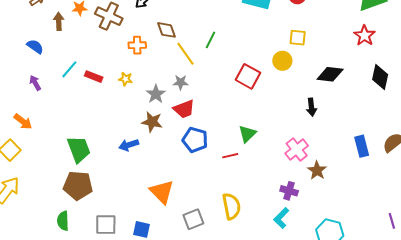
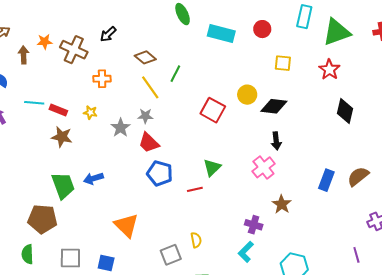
brown diamond: (166, 30) -> (145, 57), moved, turned -30
yellow square: (298, 38) -> (283, 63), moved
cyan line: (69, 69) -> (34, 103), turned 54
black diamond: (330, 74) -> (274, 106), moved
red trapezoid: (184, 109) -> (149, 143), turned 65
brown star: (152, 122) -> (62, 137), moved
blue rectangle: (362, 146) -> (326, 180), turned 35
green trapezoid: (79, 149) -> (63, 185), moved
pink cross: (297, 149) -> (263, 167), moved
yellow semicircle: (231, 206) -> (196, 240), size x0.6
gray square: (193, 219) -> (171, 255), moved

